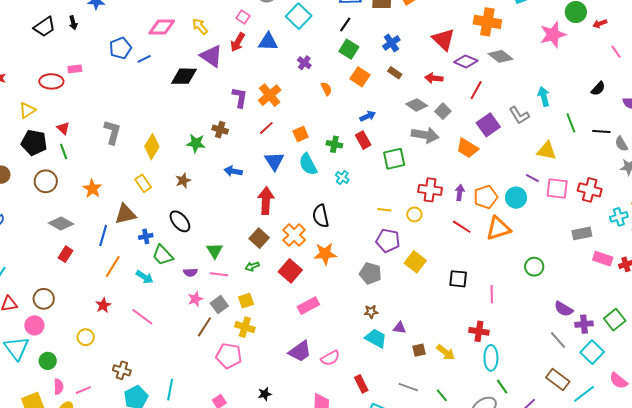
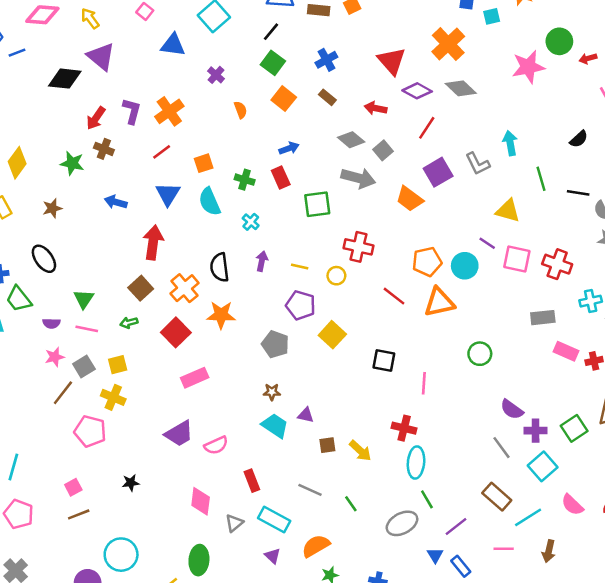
orange cross: (487, 22) -> (448, 44), turned 32
red arrow: (238, 42) -> (96, 118), moved
purple arrow: (460, 193) -> (262, 261), moved

